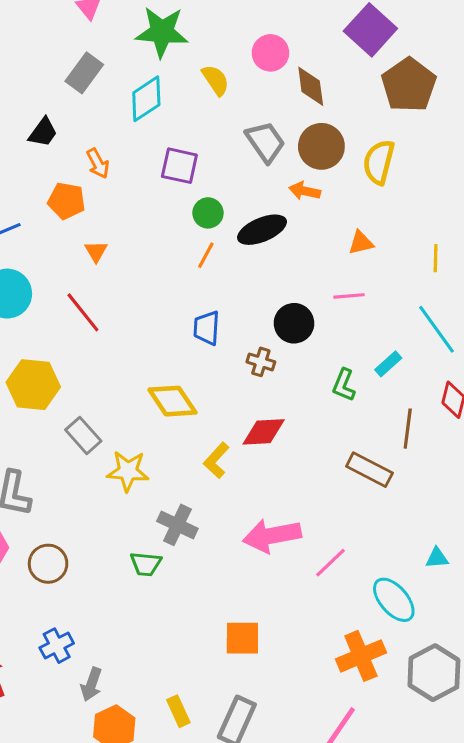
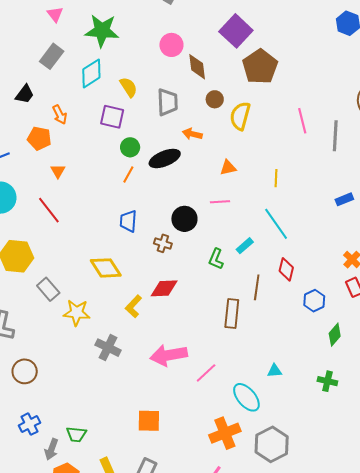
yellow semicircle: (216, 80) -> (129, 87), moved
gray trapezoid: (265, 142) -> (168, 102), turned 32
brown circle: (321, 146) -> (215, 99), moved, size x0.6
brown rectangle: (369, 470) -> (232, 314), turned 68
green trapezoid: (146, 564) -> (76, 434), moved

